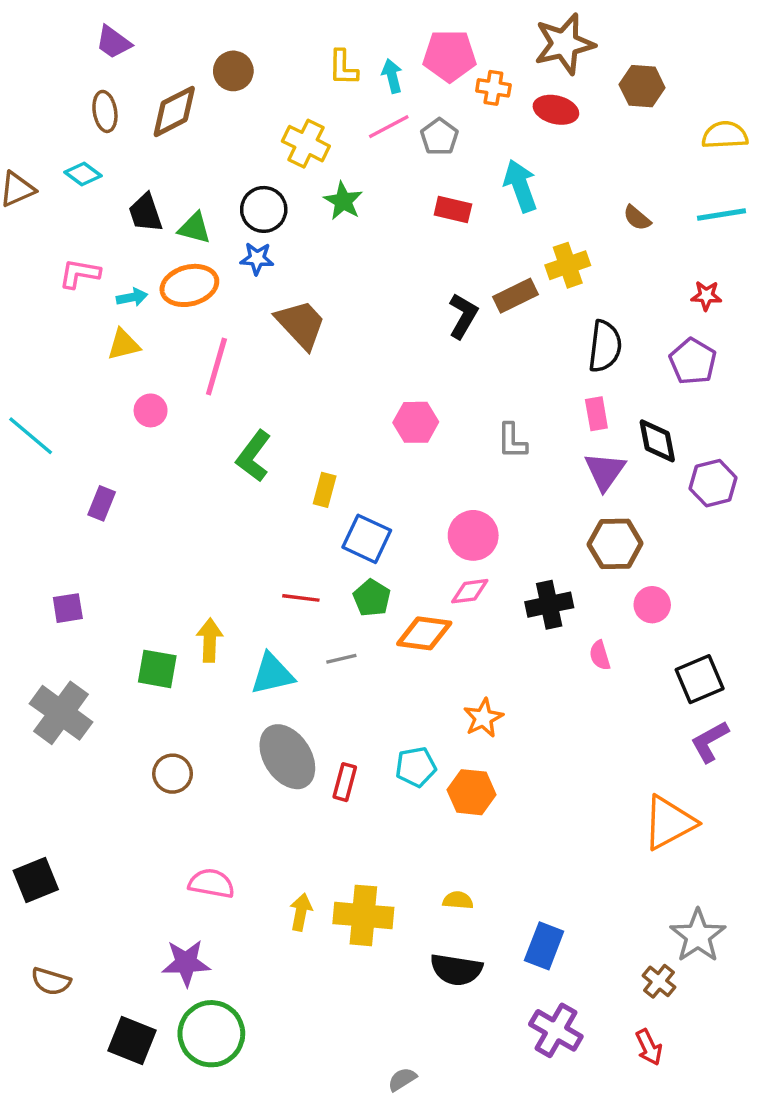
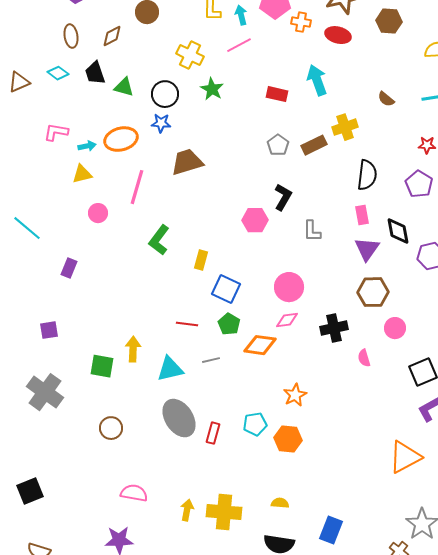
brown diamond: (174, 111) -> (112, 36), size x0.7
gray pentagon: (439, 137) -> (278, 145), moved
black trapezoid: (145, 213) -> (95, 73), moved
green triangle: (194, 228) -> (124, 87), moved
black L-shape: (463, 316) -> (283, 197), moved
brown trapezoid: (301, 324) -> (187, 162), turned -64

